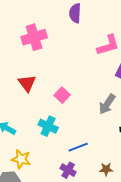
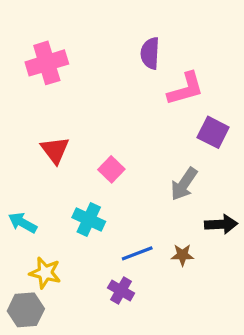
purple semicircle: (75, 13) -> (150, 53), moved
pink cross: (34, 37) -> (47, 63), moved
brown star: (106, 169) -> (182, 255), moved

